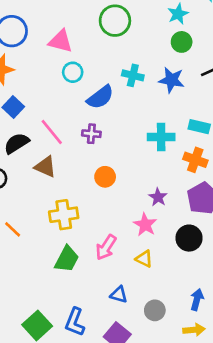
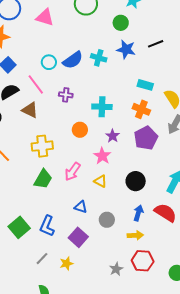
green circle: (182, 42) -> (121, 23), moved
cyan circle: (73, 72) -> (49, 62), moved
cyan cross: (133, 75) -> (99, 58), moved
purple cross: (91, 134) -> (66, 95), moved
cyan cross: (161, 137) -> (102, 107), moved
orange circle: (105, 177) -> (80, 130), moved
black circle: (189, 238) -> (136, 181), moved

